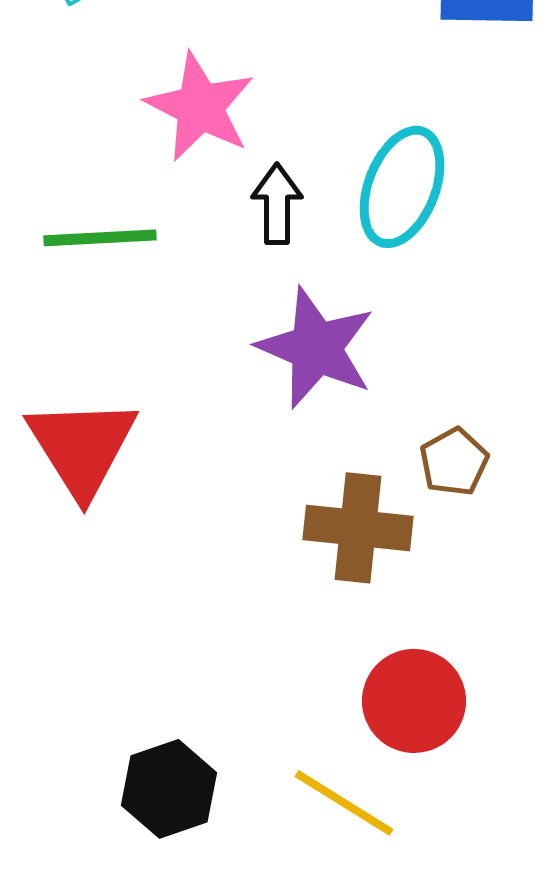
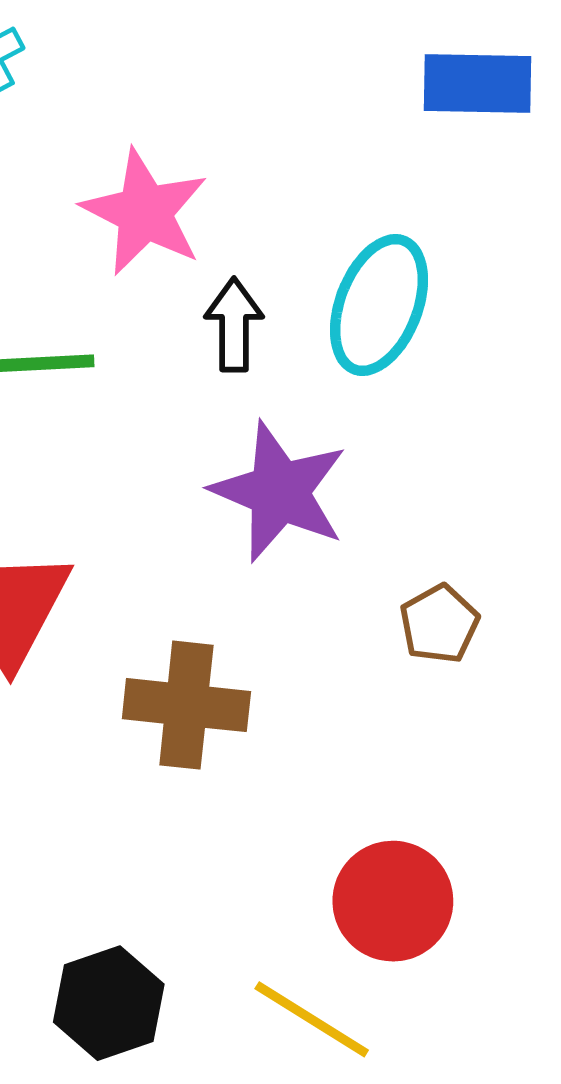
brown cross: (358, 528) -> (186, 705), moved

